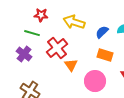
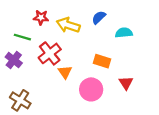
red star: (41, 15) -> (41, 17), moved
blue semicircle: (102, 32) -> (99, 17), moved

